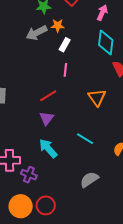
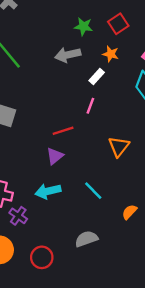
orange star: (58, 26) -> (111, 54), moved
cyan arrow: (48, 148) -> (48, 191), turned -75
red circle: (46, 205) -> (42, 257), moved

